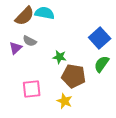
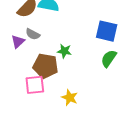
blue square: (100, 38) -> (107, 31), turned -35
brown pentagon: (74, 76) -> (45, 66), moved

